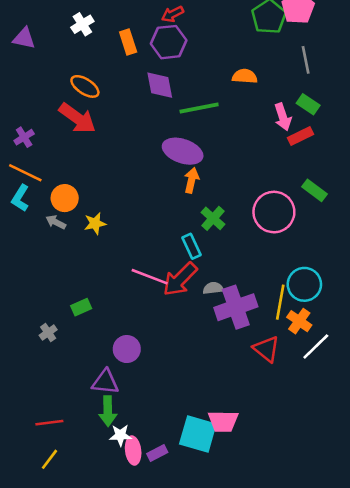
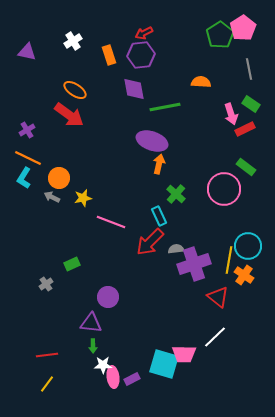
green rectangle: (314, 190) -> (246, 167), moved
pink line: (150, 277) -> (111, 222), moved
white line: (316, 346) -> (215, 337), moved
green arrow: (108, 411) -> (93, 346), size x0.6

